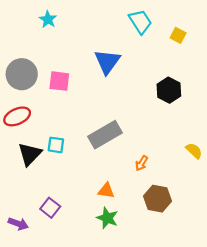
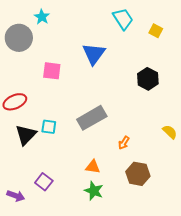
gray circle: (22, 74) -> (19, 38), moved

